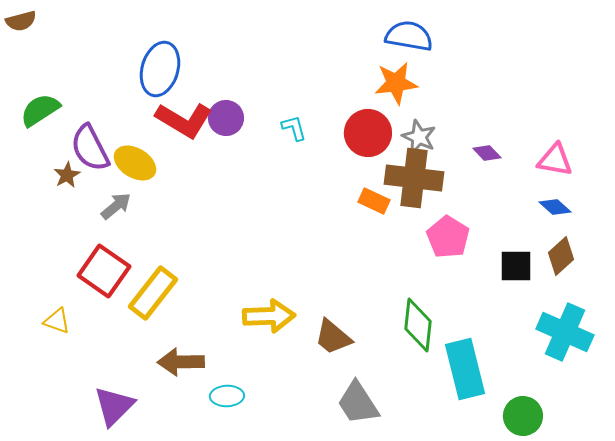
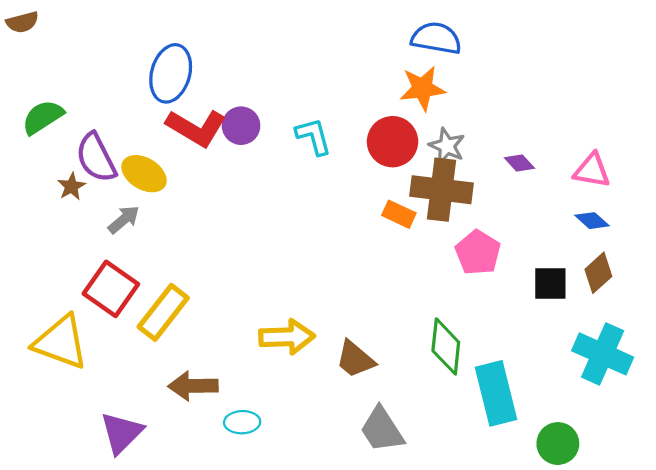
cyan L-shape: (294, 128) -> (314, 136), size x1.4
yellow triangle: (57, 321) -> (61, 342), size x2.0

